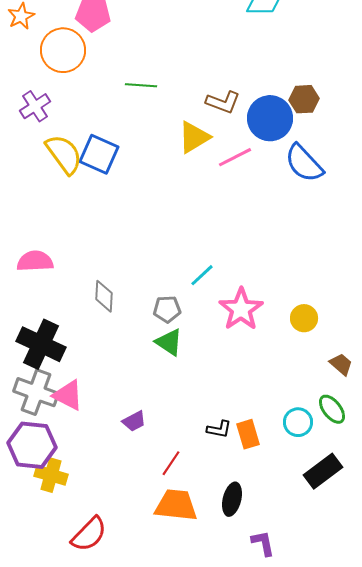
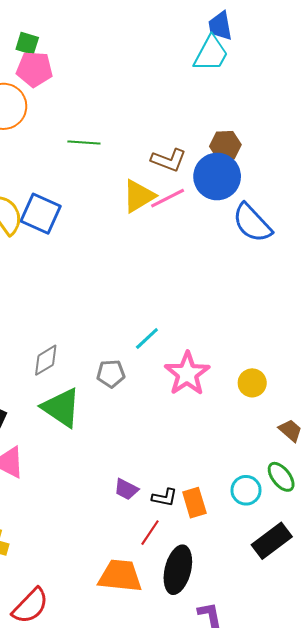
brown hexagon: (304, 99) -> (225, 146), moved
pink line: (235, 157) -> (168, 198), moved
gray diamond: (104, 296) -> (46, 360), turned 56
green triangle: (169, 342) -> (61, 408), moved, size x1.4
purple trapezoid: (134, 421) -> (126, 489), moved, turned 55
red line: (171, 463) -> (150, 533), moved
black ellipse: (232, 499) -> (178, 570), size x1.4

